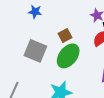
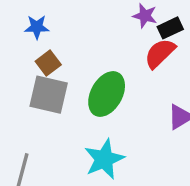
brown square: (65, 36) -> (48, 63), moved

